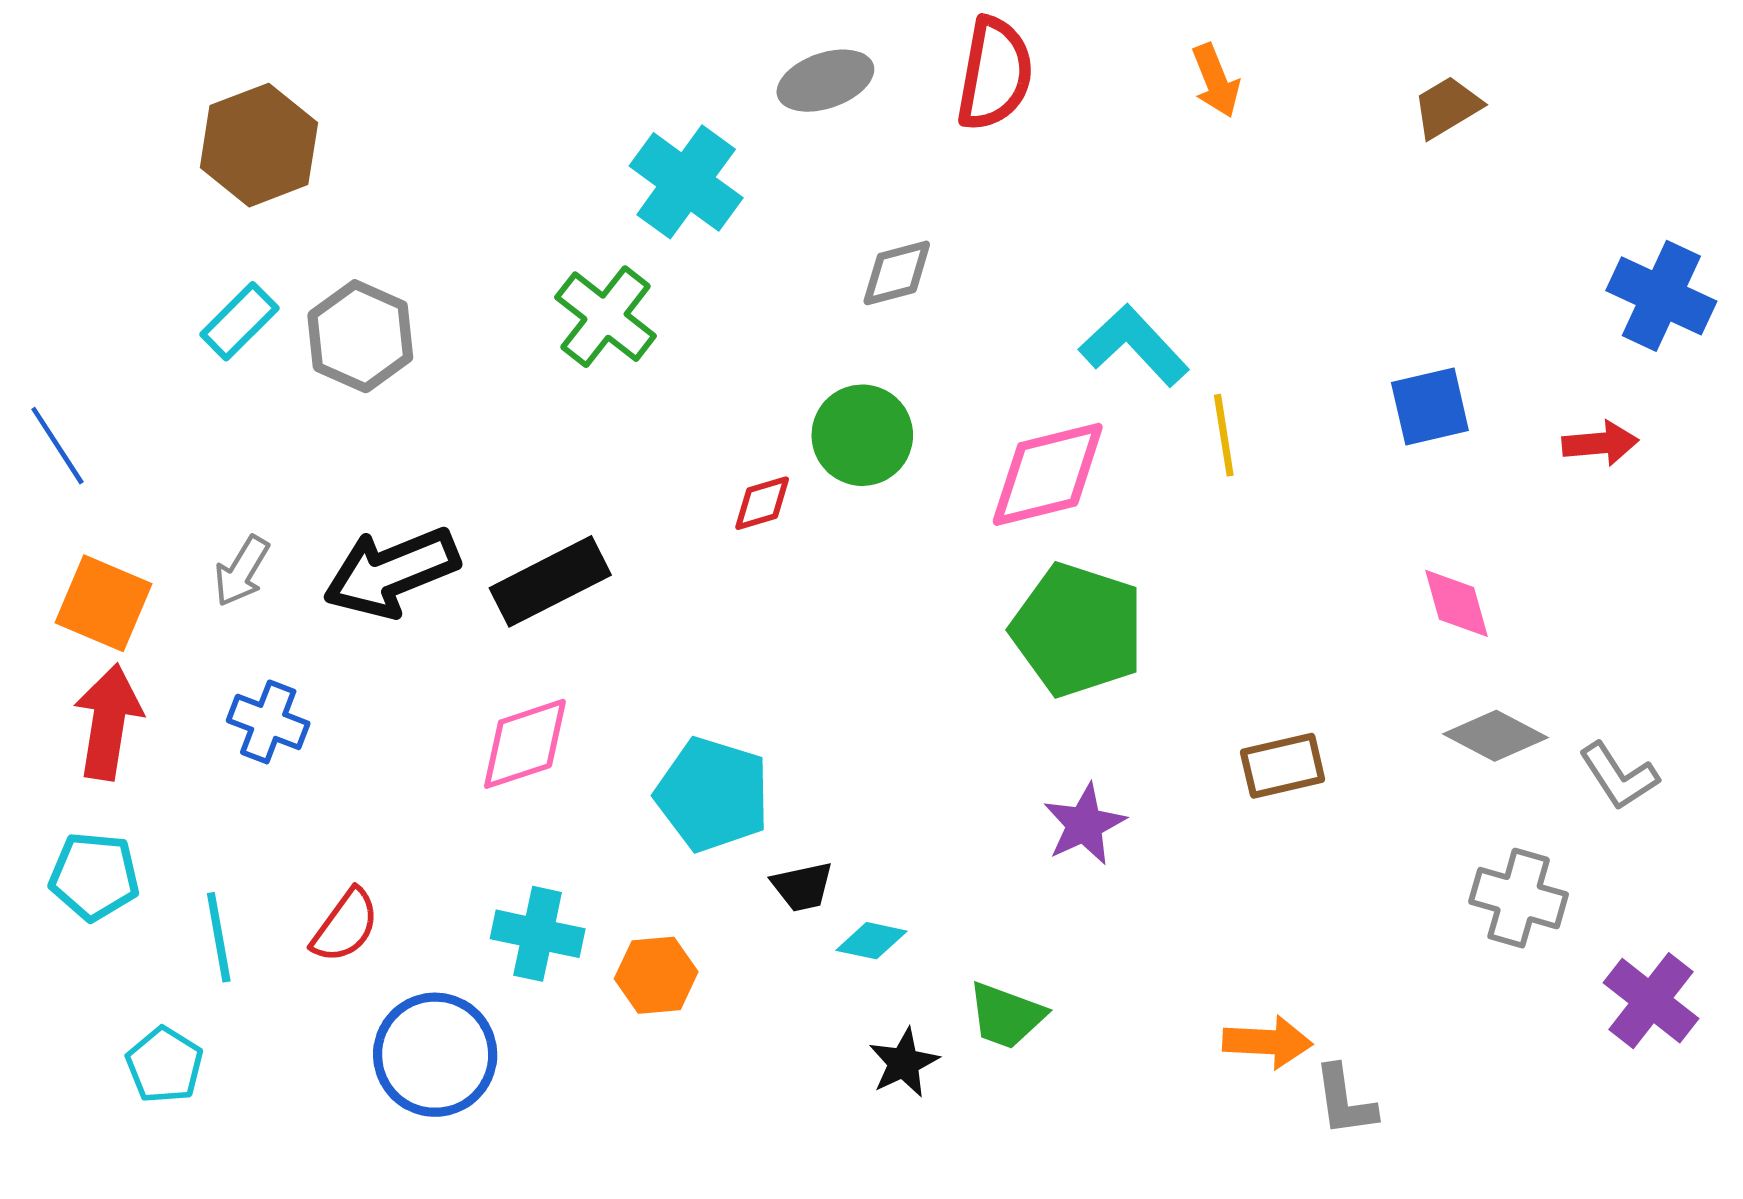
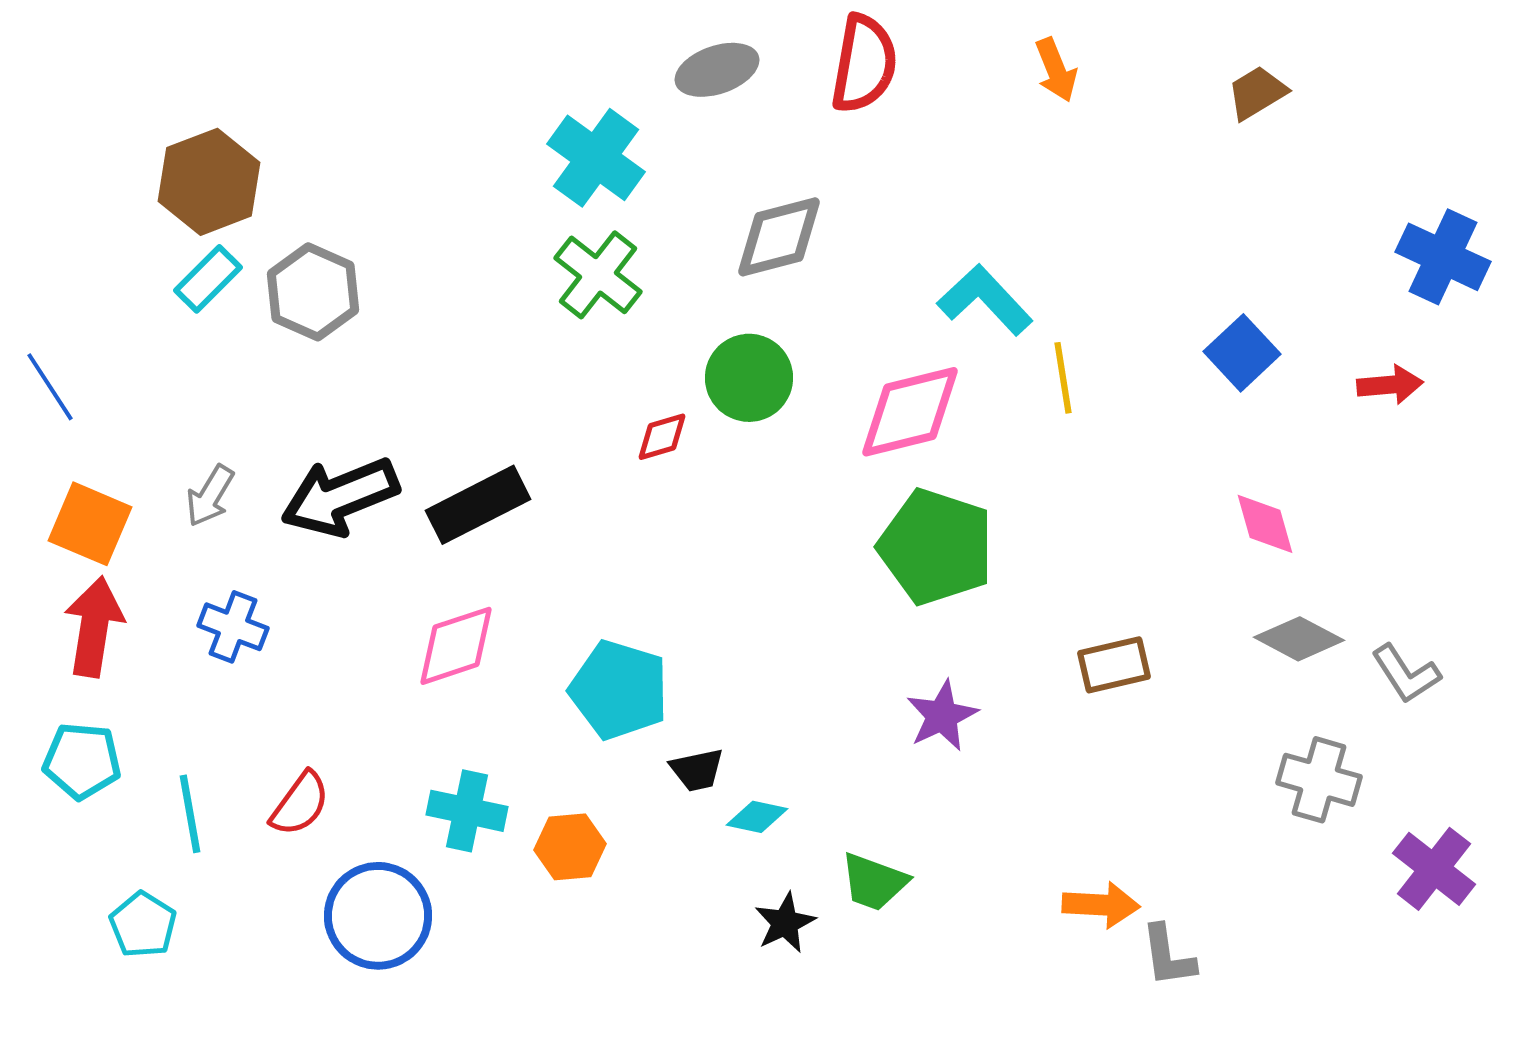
brown hexagon: (259, 145) -> (209, 182), moved
gray diamond: (897, 273) -> (779, 237), size x1.4
green cross: (606, 317) -> (598, 275), moved
blue square: (1430, 406) -> (1242, 353), turned -30

